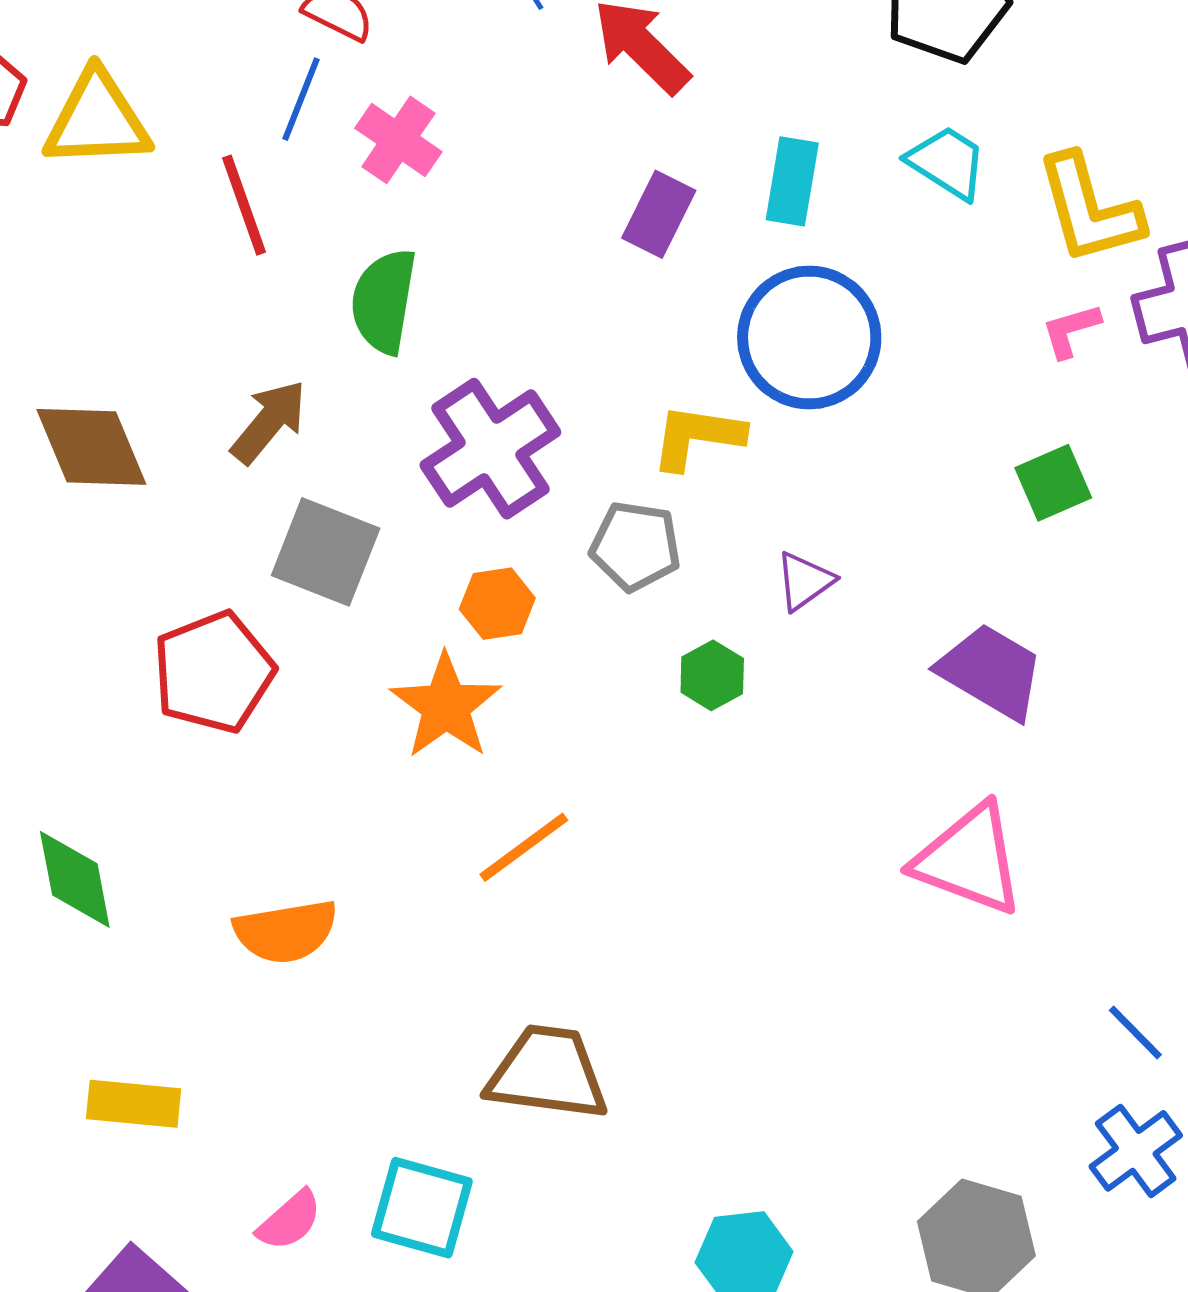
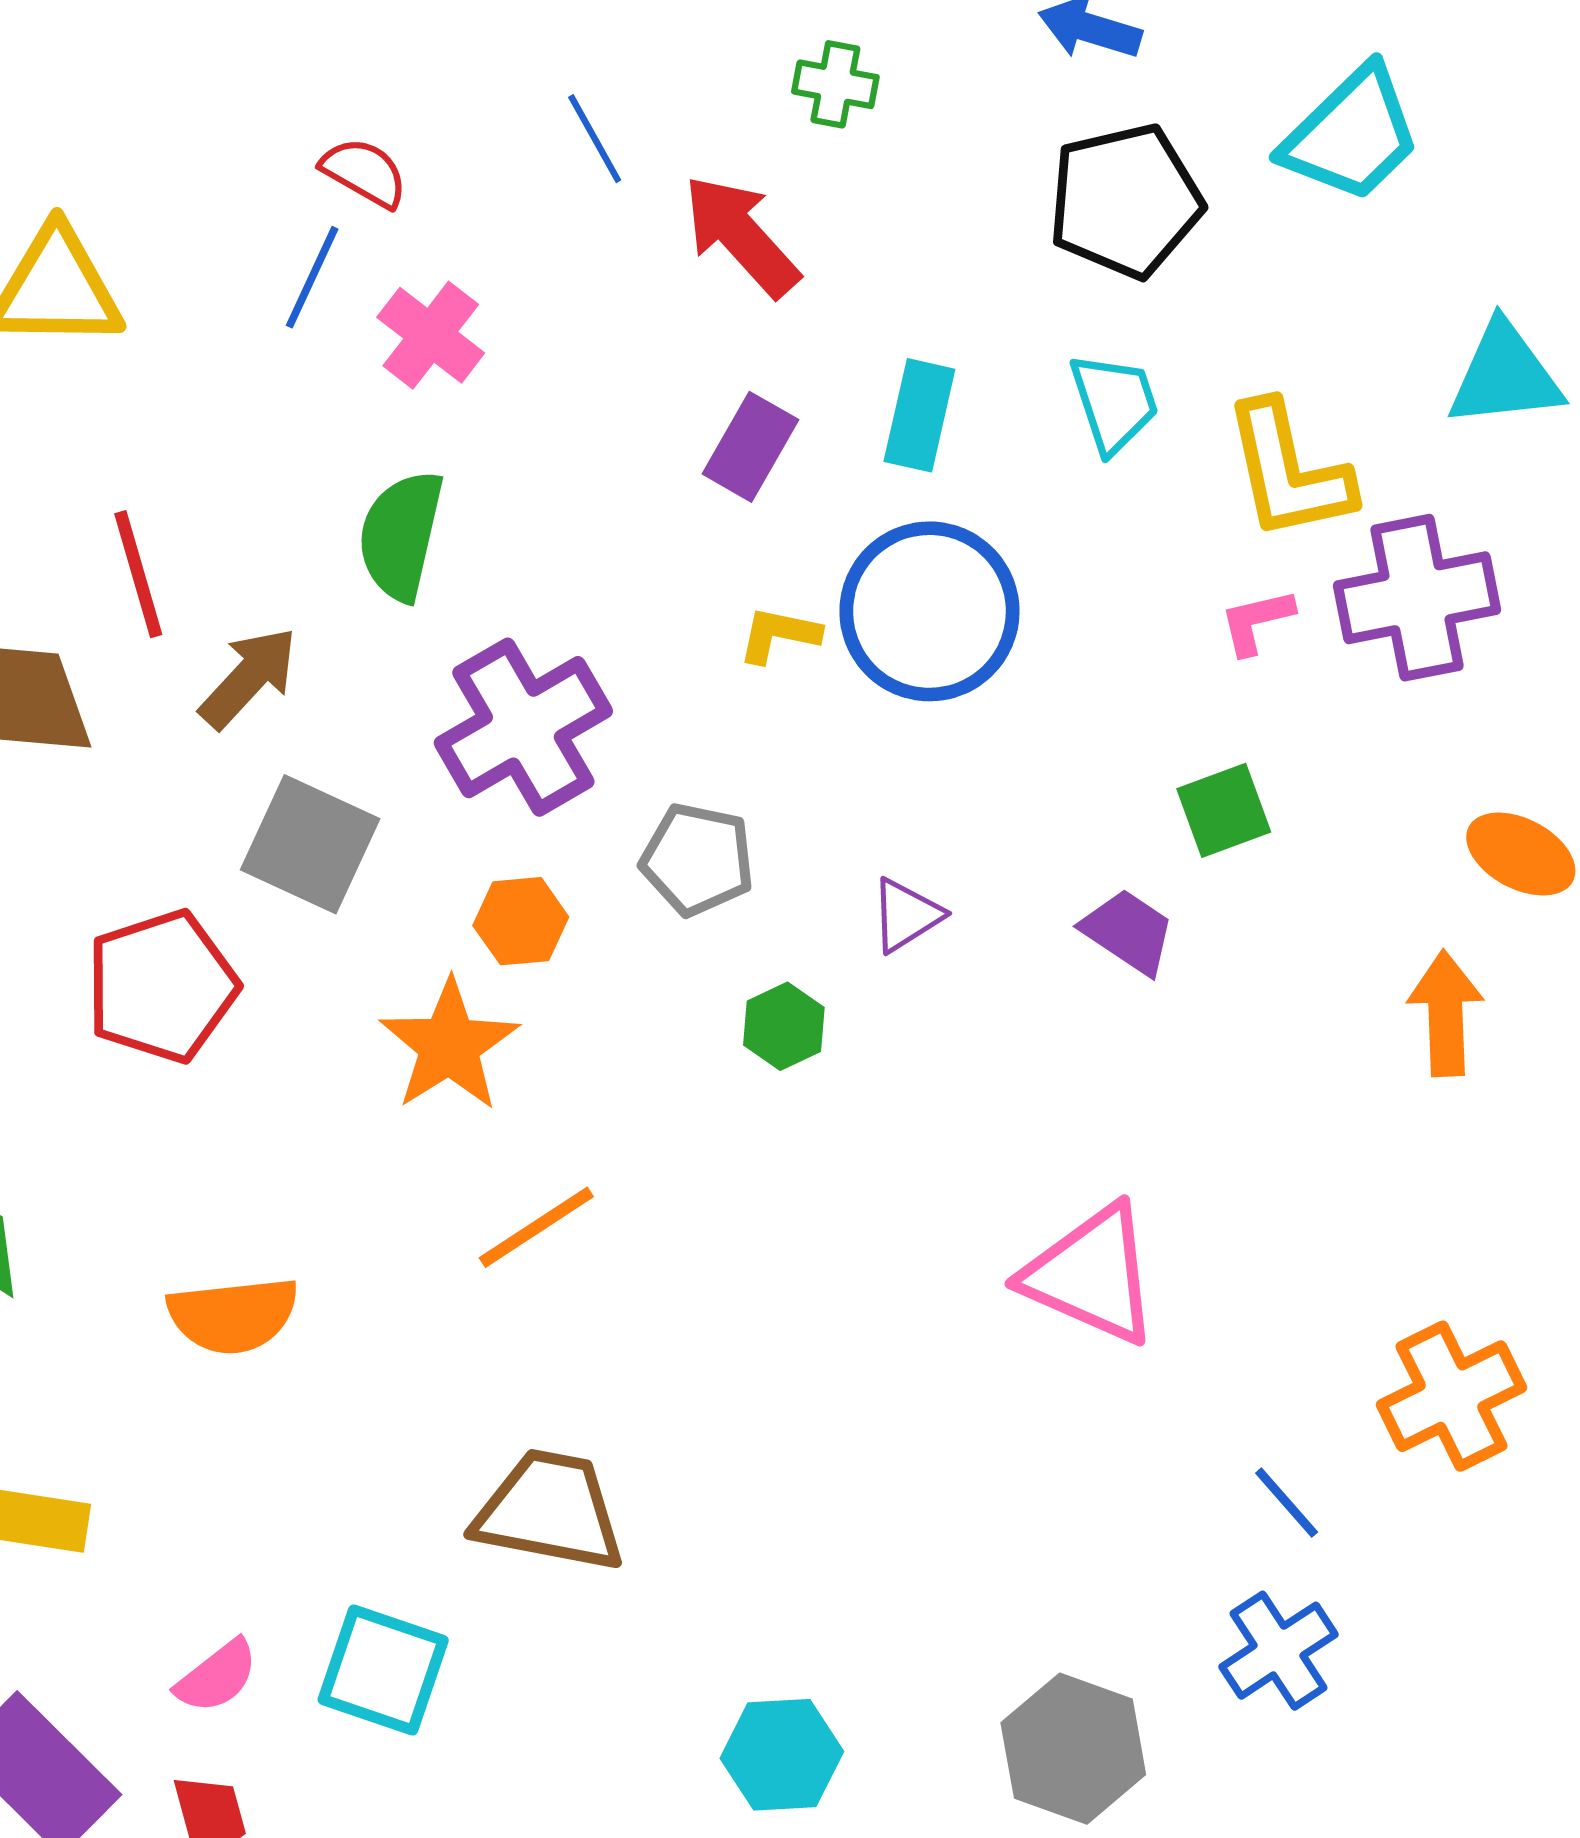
cyan trapezoid: (947, 162) -> (1114, 403), turned 36
red line: (244, 205) -> (138, 574), moved
yellow L-shape: (697, 437) -> (779, 635), moved, size x0.7
purple trapezoid: (991, 672) -> (1128, 932), moved, size x0.7

